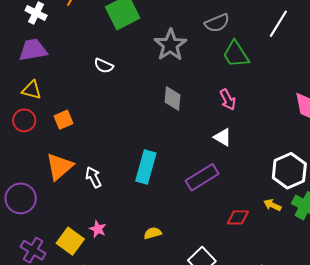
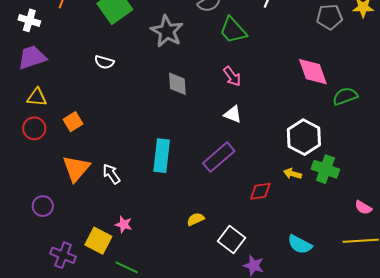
purple circle: (21, 198) -> (43, 206), size x0.7
yellow semicircle: (153, 233) -> (196, 219), moved

